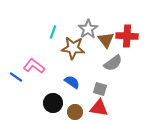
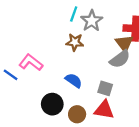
cyan line: (53, 32) -> (74, 14), moved
brown triangle: (106, 40) -> (124, 43), moved
brown star: (73, 48) -> (75, 42), size x0.7

